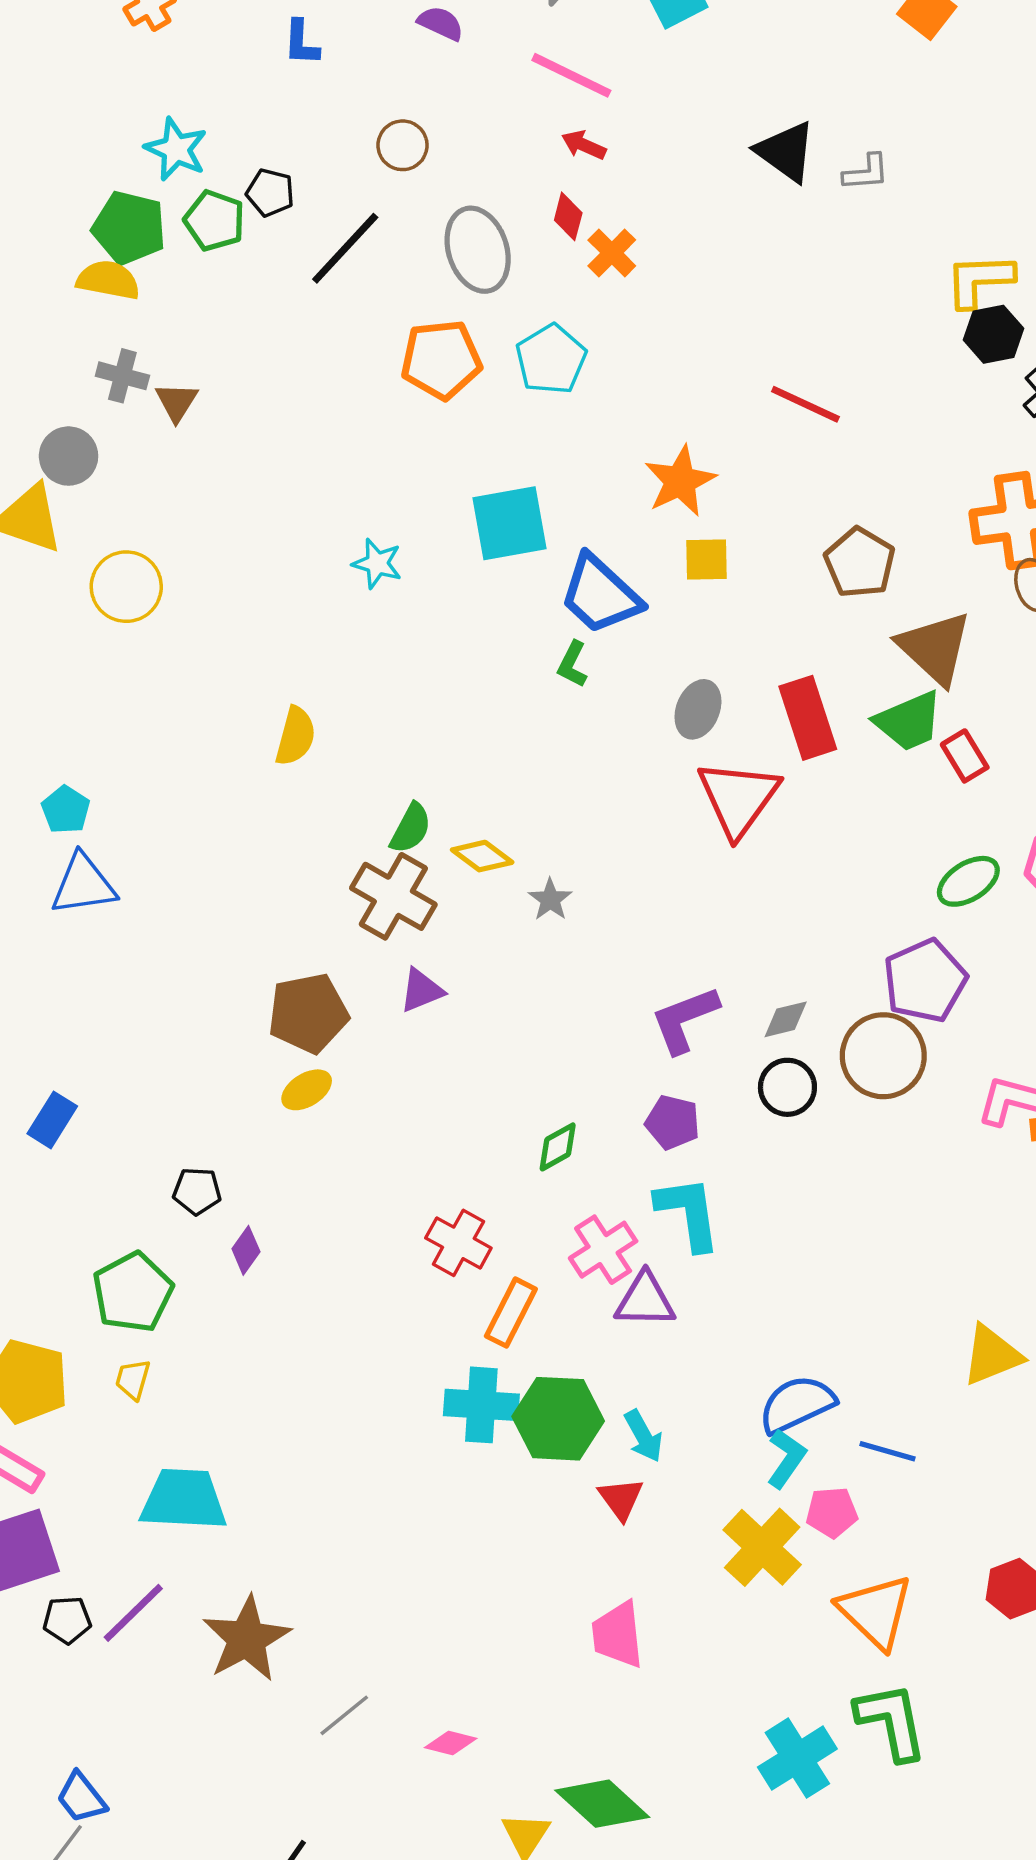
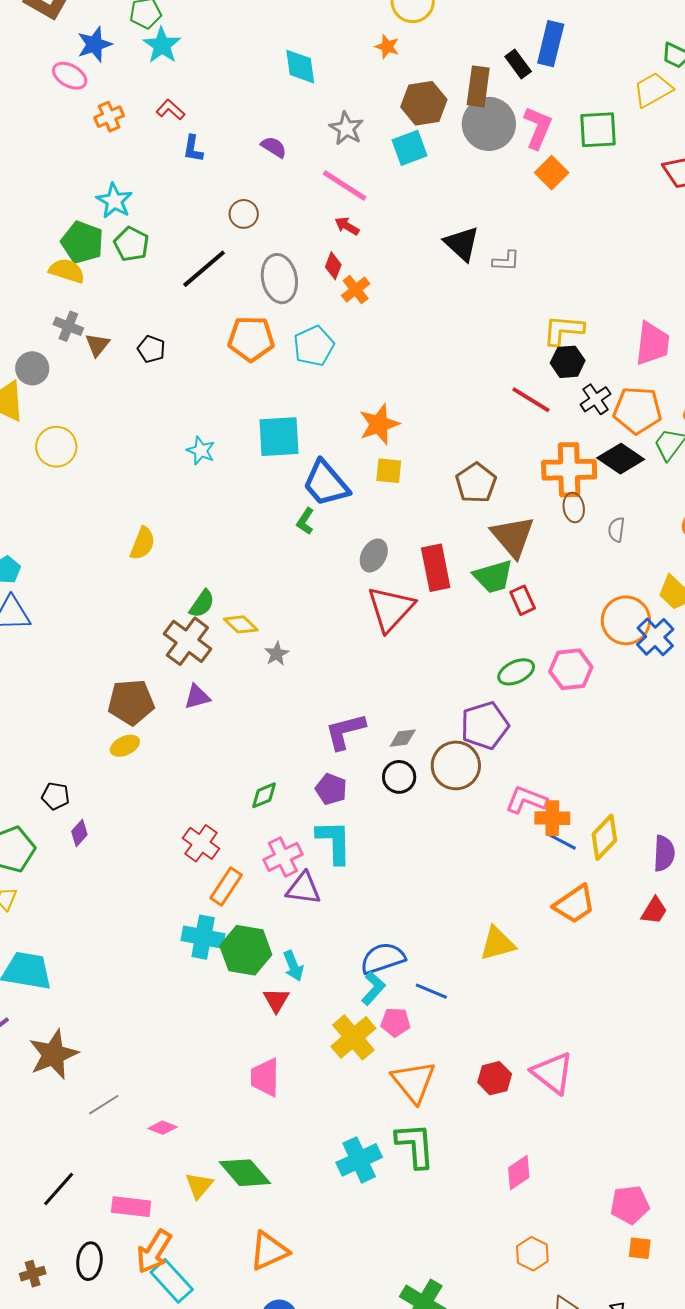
black pentagon: (270, 193) -> (151, 349), moved
red line: (805, 404) -> (531, 400), moved

